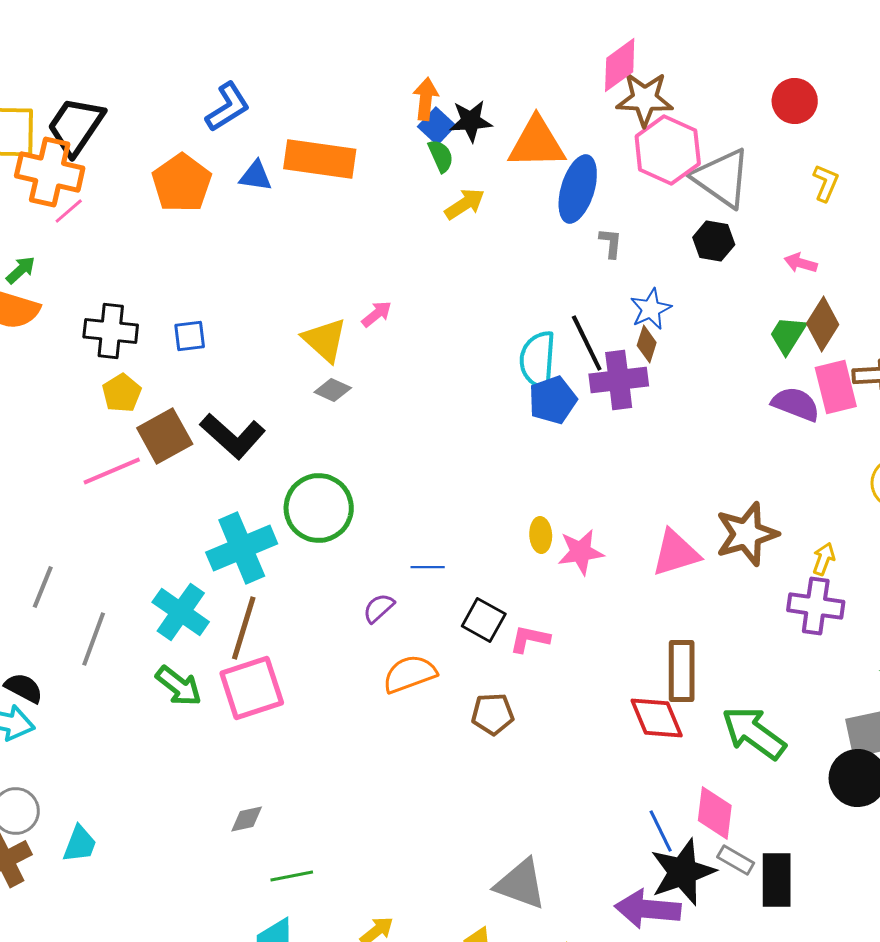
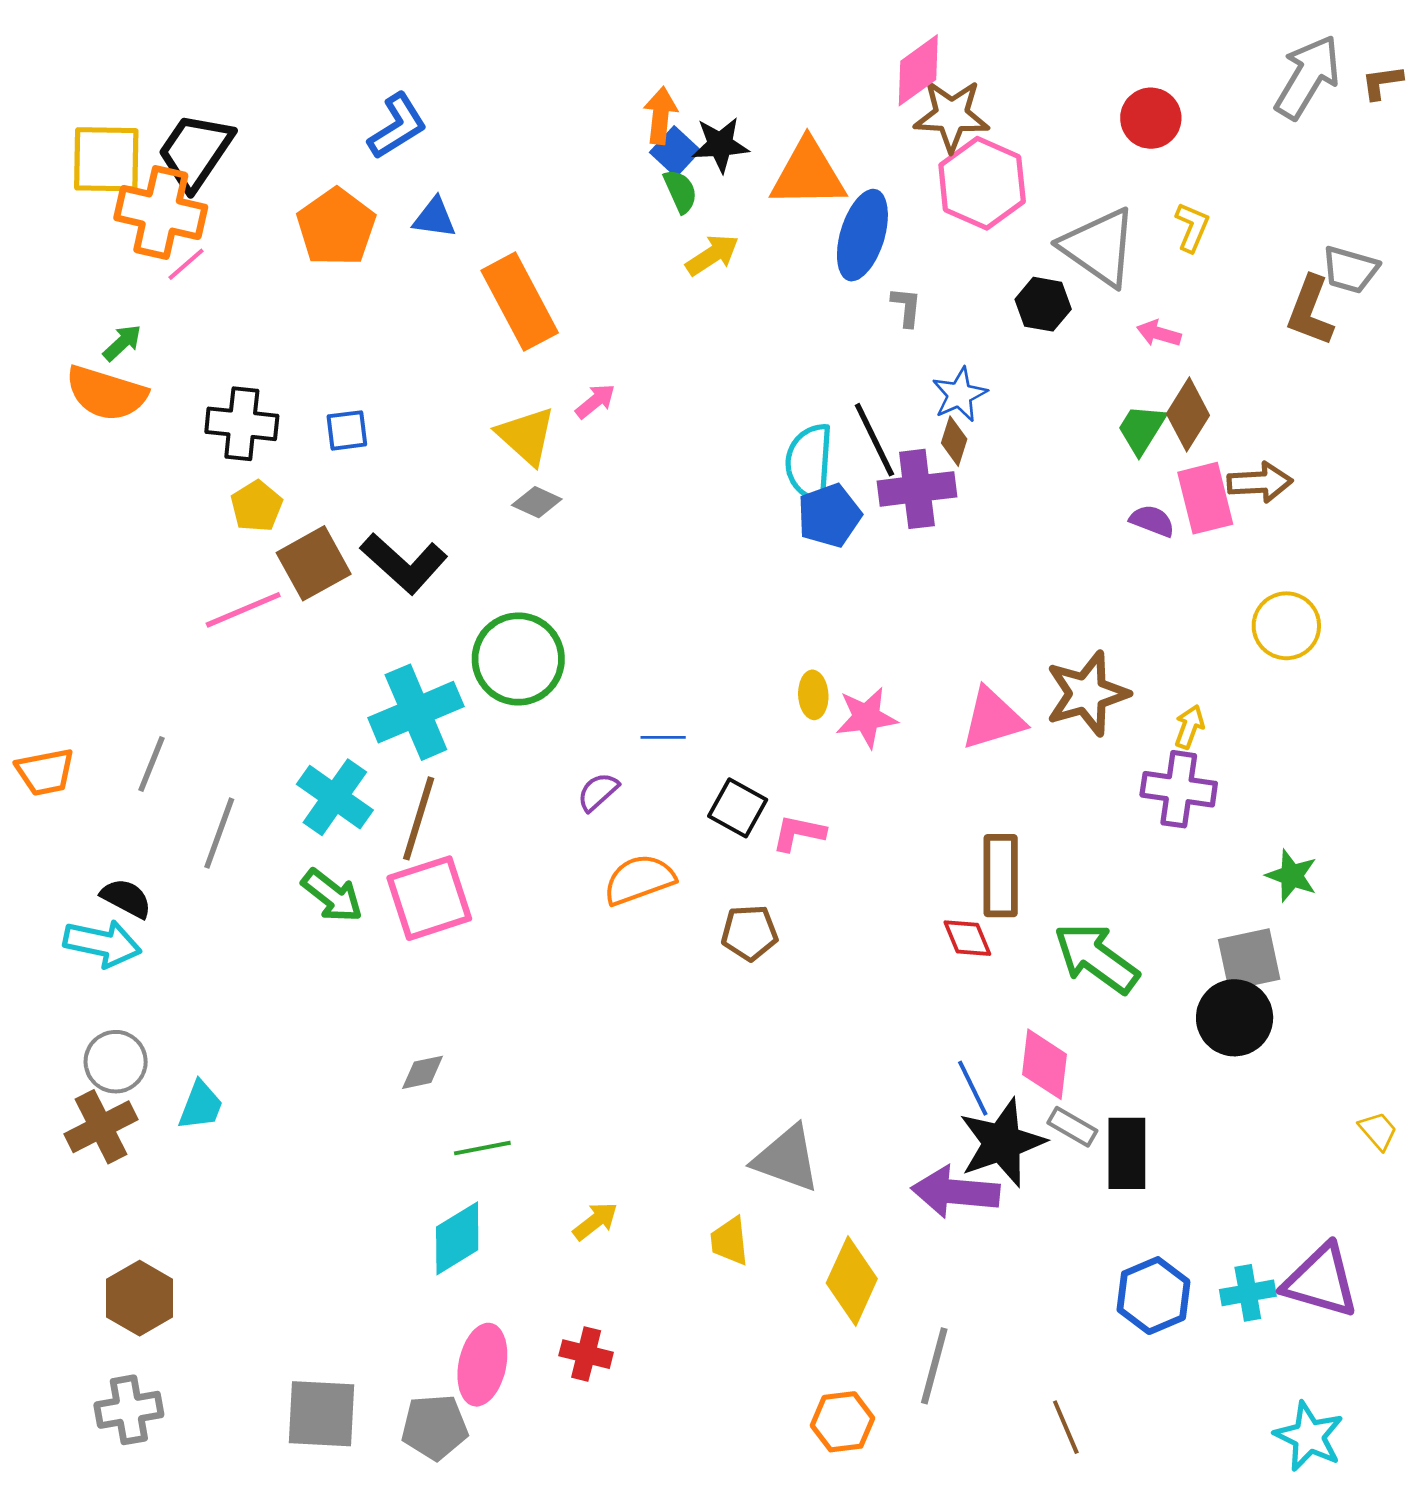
orange rectangle: (320, 159) -> (520, 302), moved, turned 54
gray triangle: (722, 178) -> (1099, 247), moved
purple semicircle: (796, 404) -> (1152, 521), size x0.7
red diamond: (657, 718) -> (967, 938), size x0.7

